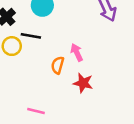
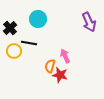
red star: (83, 83) -> (60, 75), moved

